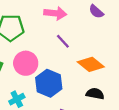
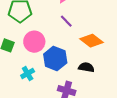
black semicircle: (95, 94) -> (86, 67), moved

